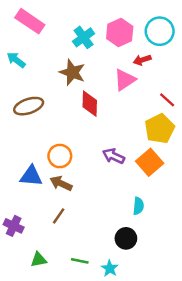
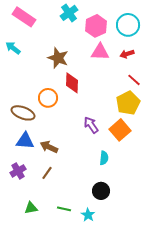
cyan cross: (84, 37) -> (69, 13), moved
red arrow: (142, 60) -> (127, 54), moved
pink triangle: (125, 80) -> (100, 52), moved, turned 36
brown ellipse: (29, 106) -> (23, 113), moved, turned 40
orange circle: (60, 156) -> (48, 98), moved
purple arrow: (113, 156) -> (91, 125), turned 30
cyan semicircle: (138, 206) -> (104, 158), moved
purple cross: (14, 226) -> (18, 171), moved, turned 35

